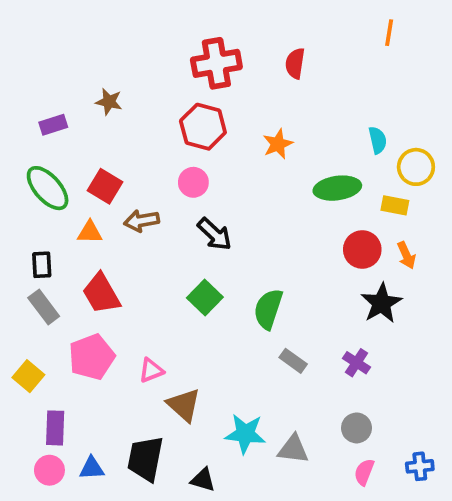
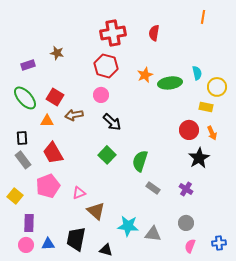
green ellipse: (337, 188) -> (170, 83), moved

